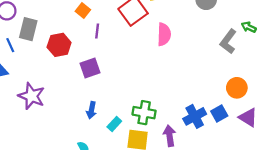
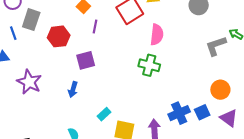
gray L-shape: (228, 41) -> (216, 46), turned 30
blue arrow: (91, 110) -> (73, 89), moved
green cross: (144, 113) -> (149, 65), moved

